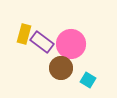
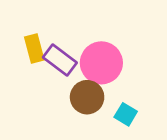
yellow rectangle: (24, 34) -> (34, 49), turned -30

